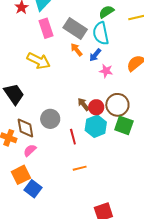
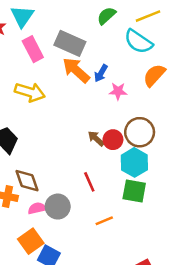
cyan semicircle: (101, 33) -> (138, 42), moved, turned -35
orange arrow: (76, 50) -> (76, 70), size x1.6
gray circle: (50, 119) -> (58, 207), moved
green square: (124, 125) -> (134, 191), moved
cyan hexagon: (96, 126) -> (134, 162), moved
pink semicircle: (30, 150) -> (37, 208), turned 40

